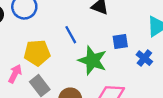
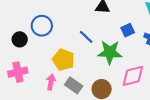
yellow pentagon: (37, 53) -> (63, 60), turned -30

